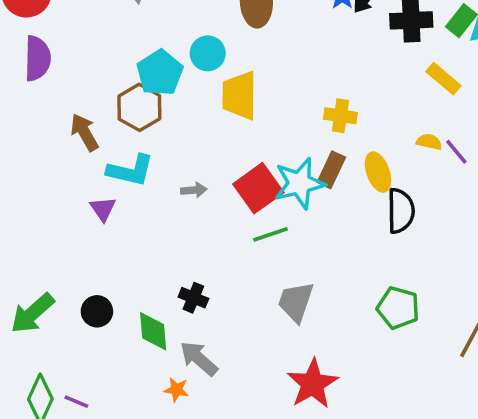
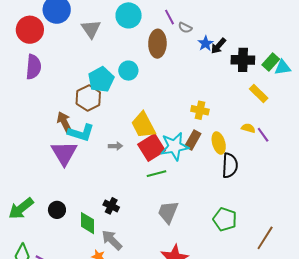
yellow trapezoid: (239, 95) -> (143, 125), moved, turned -32
brown arrow: (84, 132) -> (64, 122), moved
purple triangle: (103, 209) -> (64, 153), size x1.8

